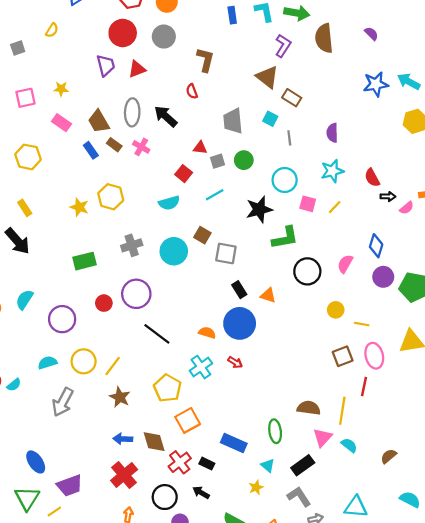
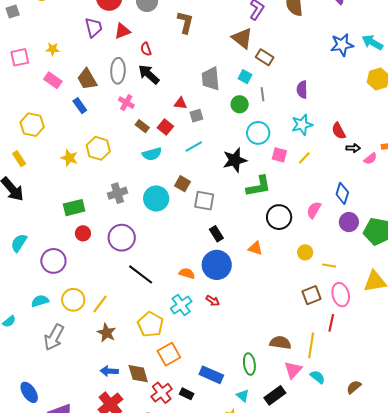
red semicircle: (192, 91) -> (146, 49), moved
brown rectangle: (114, 145) -> (142, 126), moved
yellow hexagon: (28, 157) -> (32, 125), moved
green circle: (244, 160) -> (240, 104), moved
orange triangle: (268, 295) -> (255, 248), moved
red circle: (104, 303) -> (83, 233), moved

